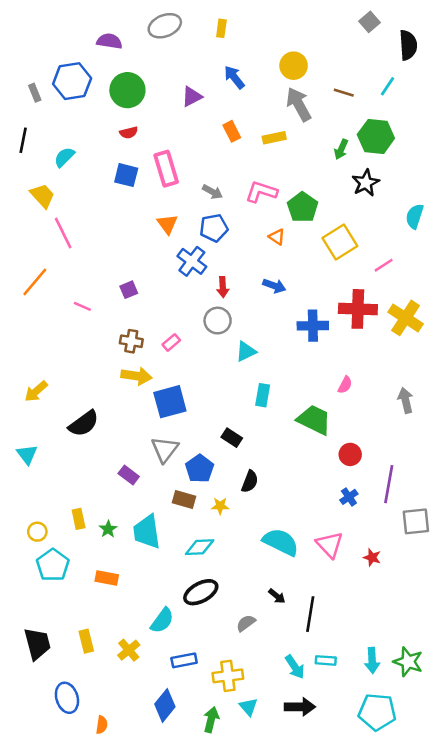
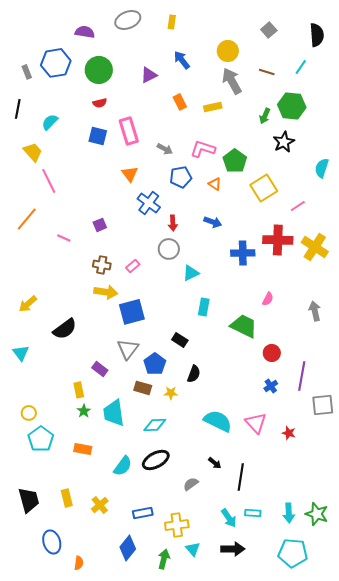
gray square: (369, 22) -> (269, 30), moved
blue pentagon: (214, 228) -> (181, 177), moved
yellow rectangle: (79, 519) -> (79, 390), moved
cyan semicircle: (162, 621) -> (123, 466), moved

